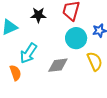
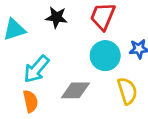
orange semicircle: (15, 73) -> (30, 101), moved

